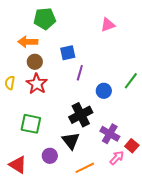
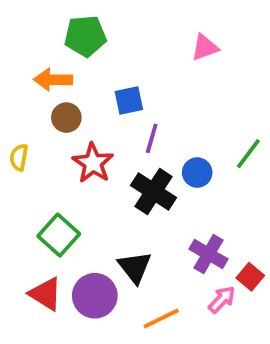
red star: (37, 84) -> (93, 163), moved
black cross: (81, 115) -> (154, 191), moved, turned -30
green square: (31, 124) -> (59, 235), turned 30
purple circle: (50, 156) -> (95, 296), size x1.5
red triangle: (18, 165) -> (45, 294), moved

